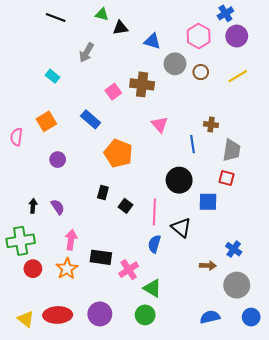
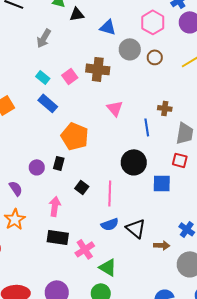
cyan rectangle: (52, 76) -> (43, 77), moved
purple circle: (58, 160) -> (37, 167), moved
black rectangle: (103, 192) -> (59, 163), moved
black triangle: (181, 227) -> (136, 228), moved
pink arrow: (71, 240) -> (55, 206), moved
blue semicircle: (154, 244) -> (110, 224), turned -126
orange star: (67, 269) -> (15, 219), moved

